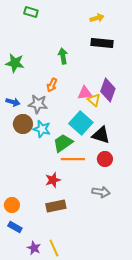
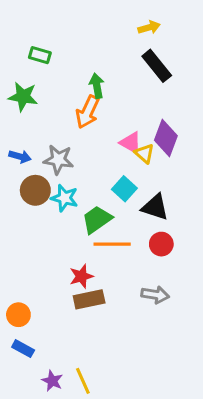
green rectangle: (31, 12) -> (40, 55), moved
black rectangle: (102, 43) -> (157, 66), turned 45
orange arrow: (52, 85) -> (88, 112), moved, size x1.5
pink triangle: (85, 93) -> (131, 143), turned 35
cyan square: (81, 123) -> (124, 189), size x0.7
brown rectangle: (56, 206) -> (89, 299), moved

